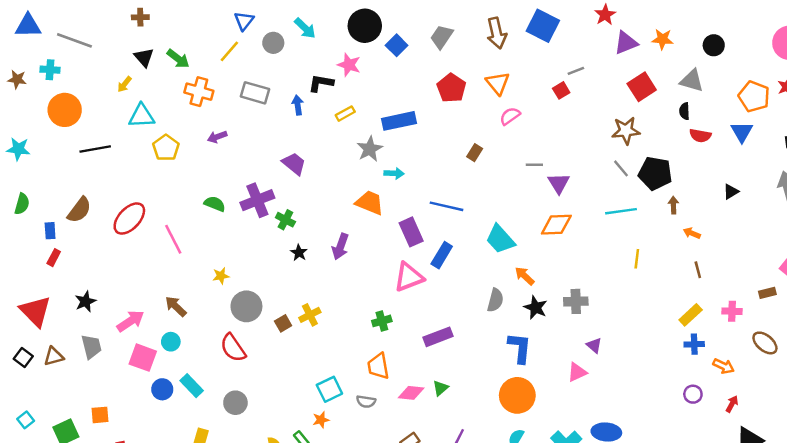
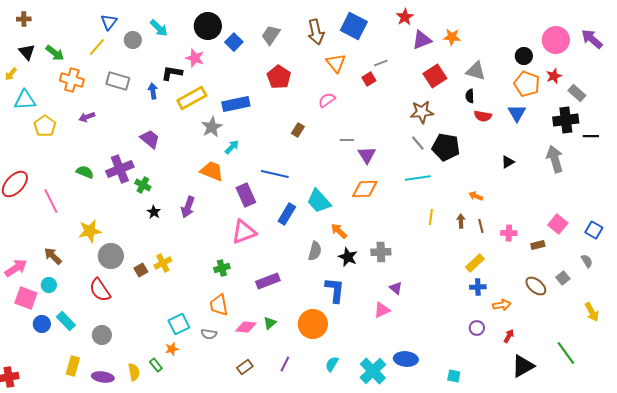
black circle: (714, 45) -> (524, 56), moved
orange triangle: (498, 83) -> (336, 63), moved
yellow rectangle: (345, 114) -> (192, 98), size x1.8
cyan arrow: (394, 173) -> (232, 147), turned -49
brown arrow: (673, 205) -> (461, 221), moved
blue rectangle: (442, 255) -> (287, 214), moved
yellow star: (221, 276) -> (90, 231), size x1.6
pink cross: (732, 311) -> (509, 233), moved
orange arrow: (723, 366) -> (502, 305), turned -36
orange circle: (517, 395) -> (313, 324), moved

